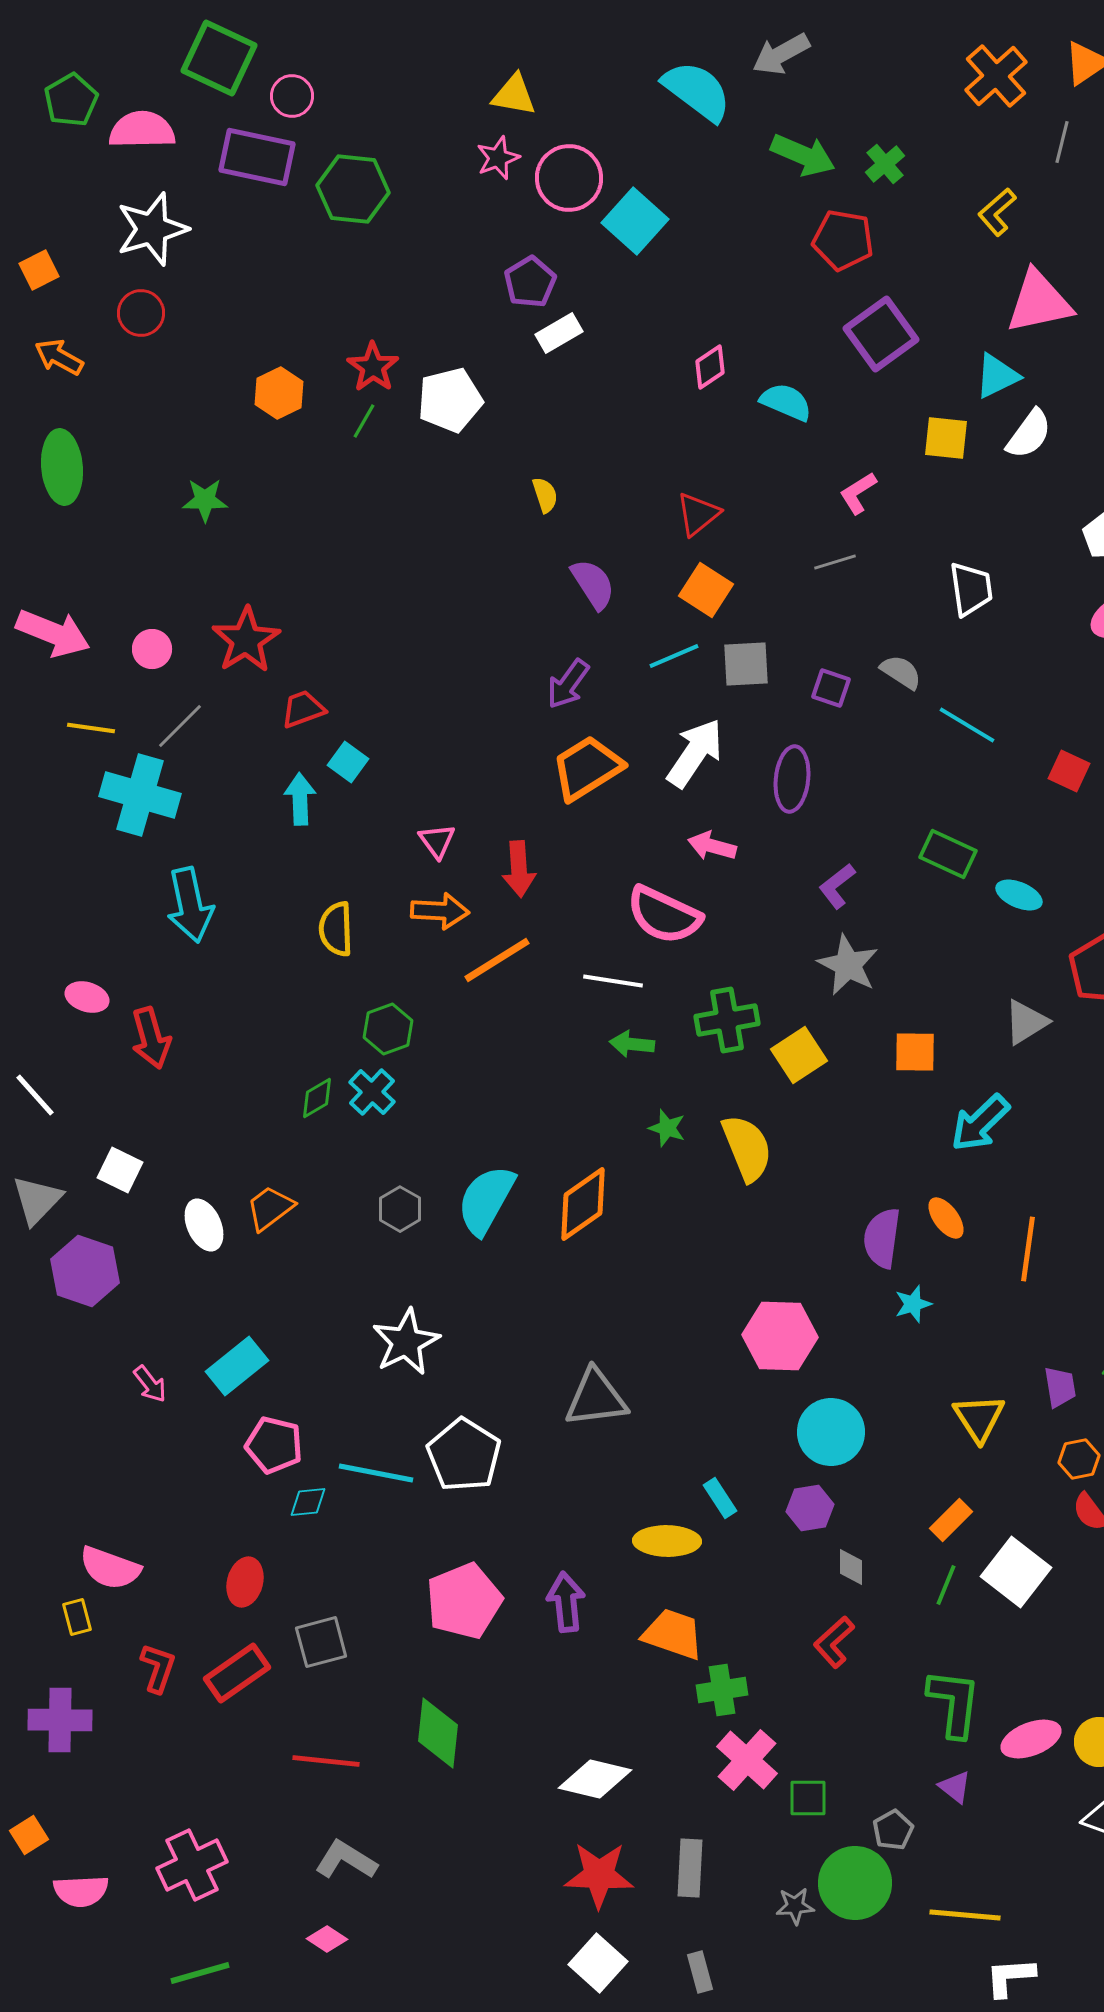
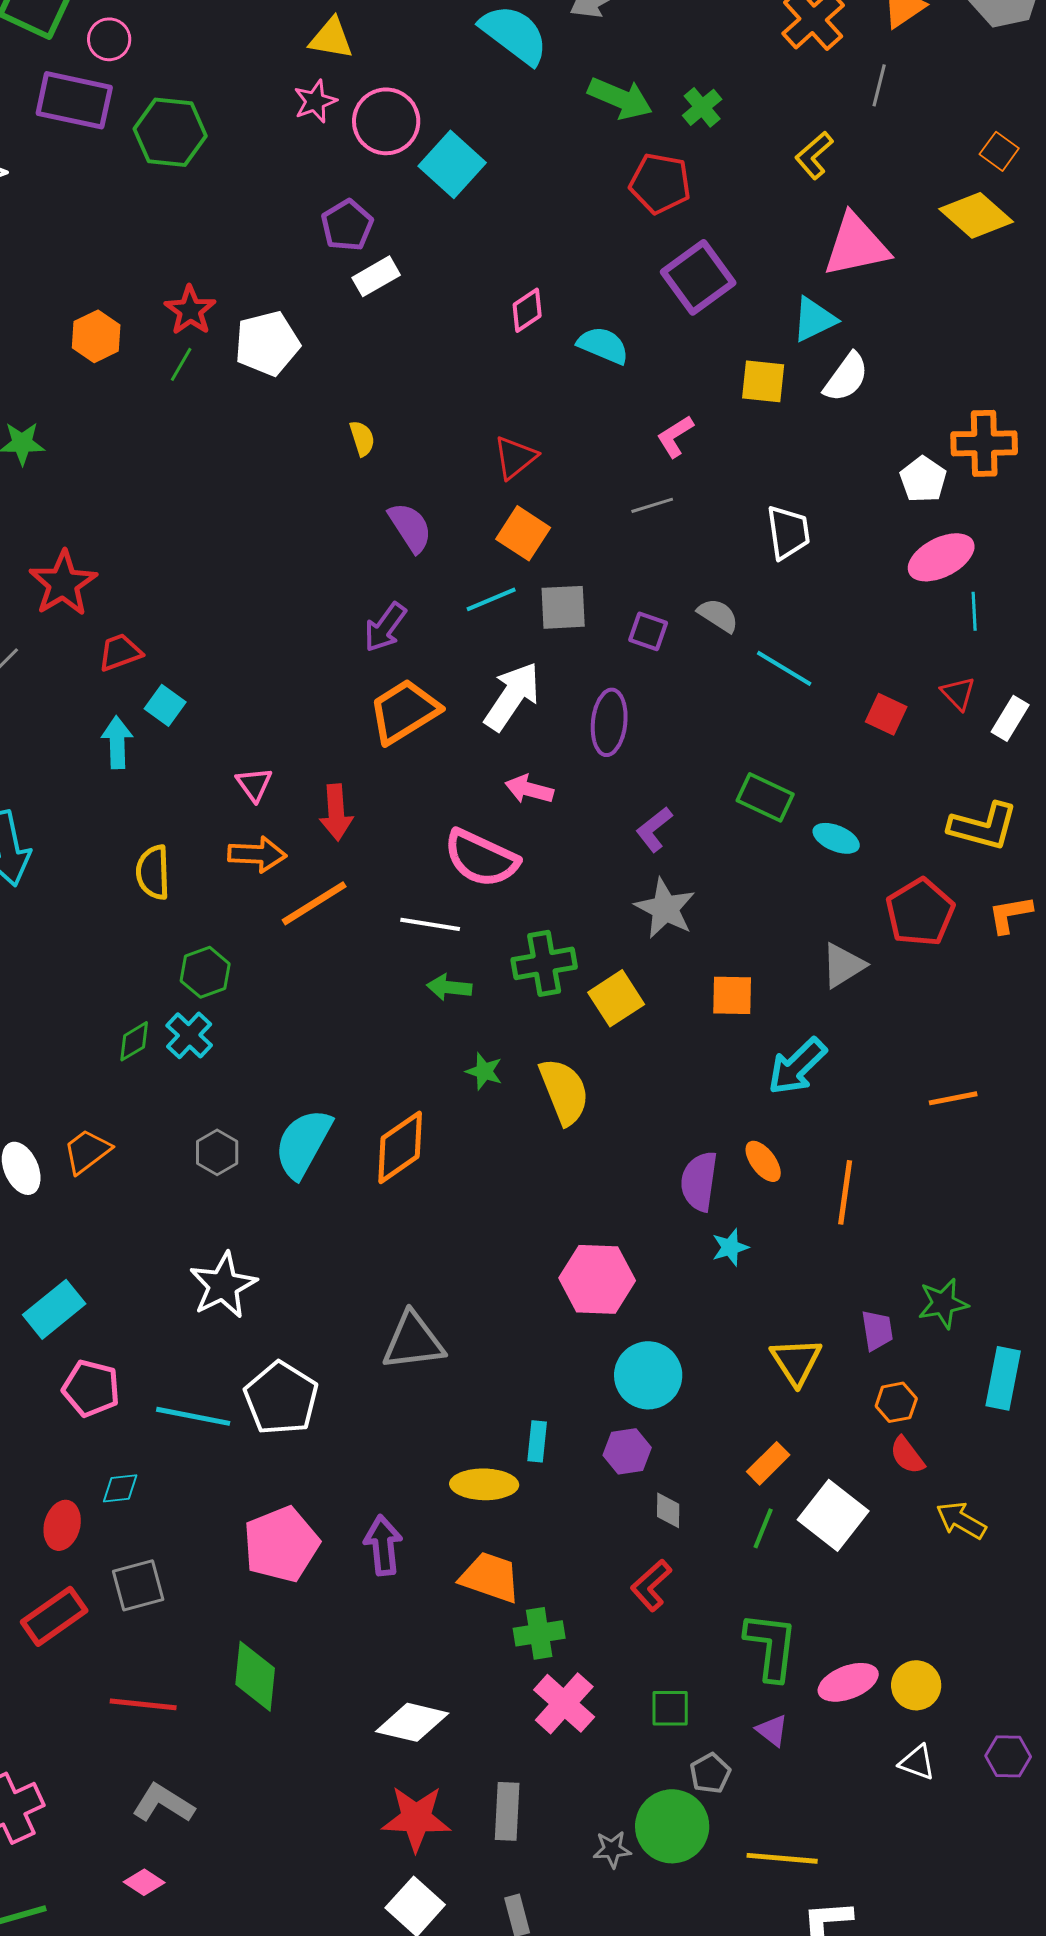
cyan rectangle: (720, 1498) -> (537, 1441), turned 39
cyan diamond: (308, 1502) -> (120, 1488), moved
green square: (808, 1798) -> (670, 1708), moved

